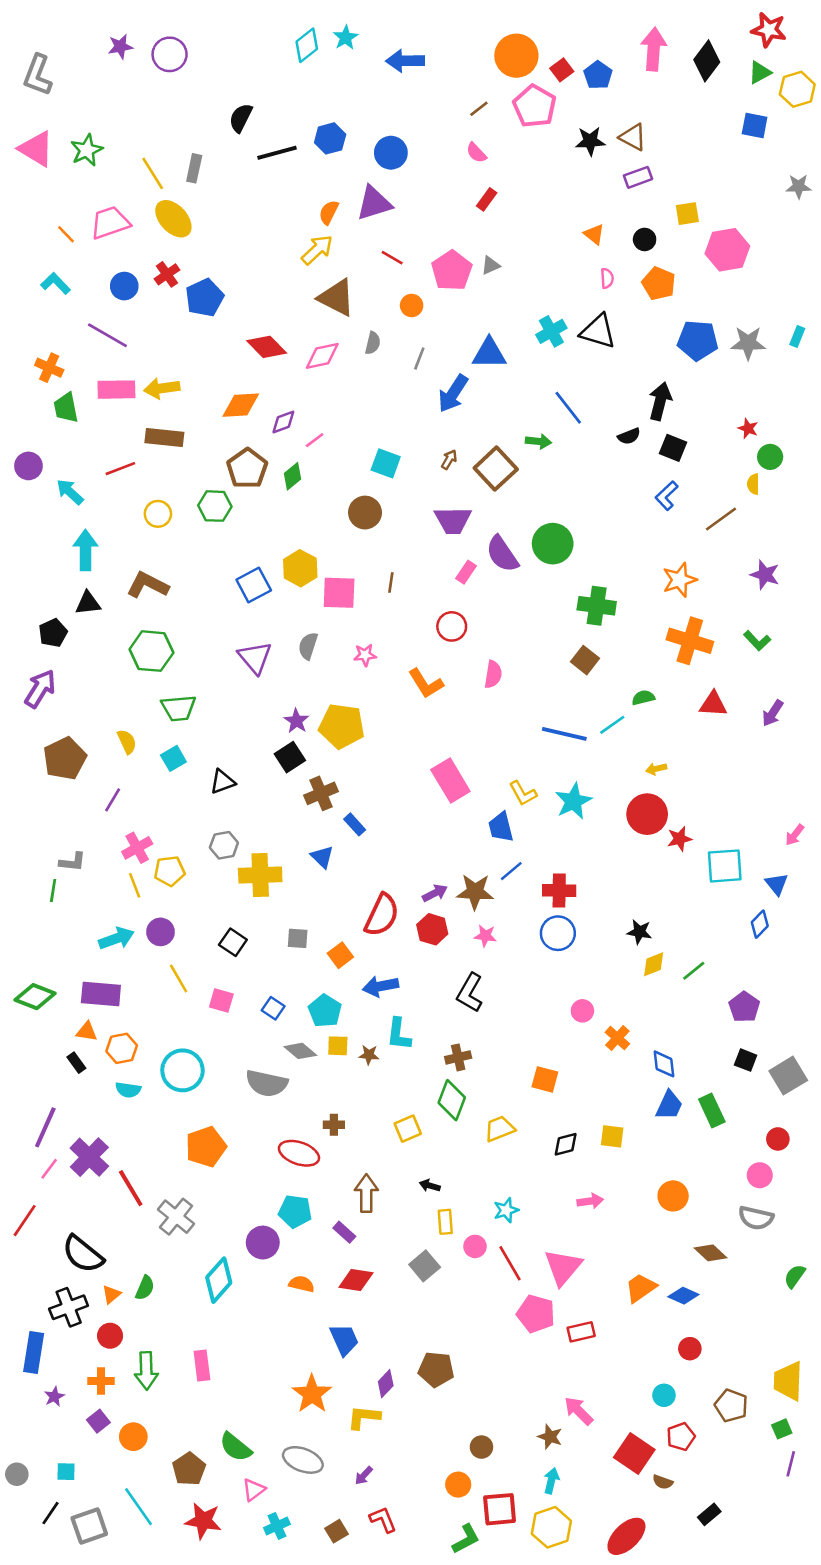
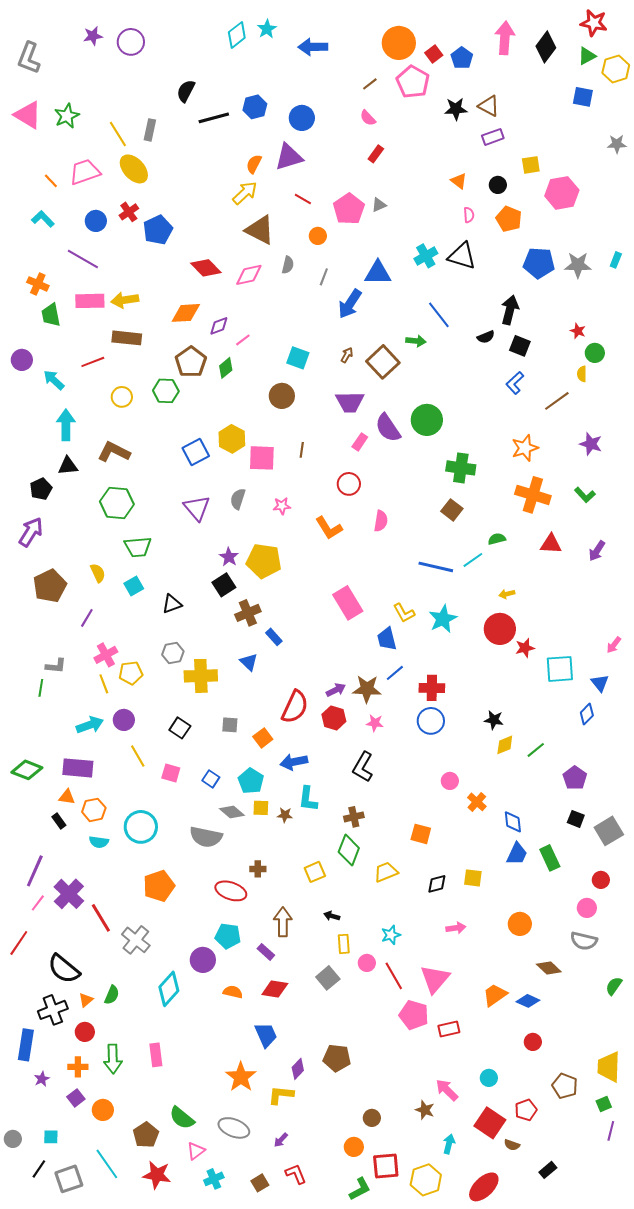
cyan circle: (664, 1395) -> (489, 1078), moved
cyan arrow: (551, 1481) -> (449, 1144), moved

